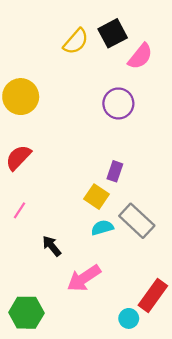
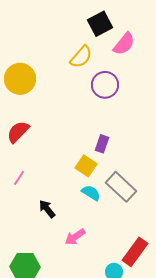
yellow semicircle: (76, 41) -> (81, 57), moved
cyan semicircle: (102, 228) -> (91, 193), turned 48
pink arrow: (84, 278) -> (75, 237), size x0.7

